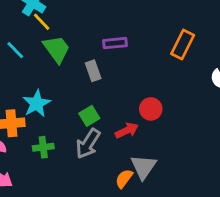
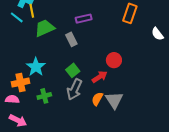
yellow line: (42, 22) -> (32, 11), turned 40
green trapezoid: (57, 49) -> (45, 28), turned -70
cyan line: (15, 50) -> (17, 17), moved
orange semicircle: (124, 179) -> (97, 99), moved

